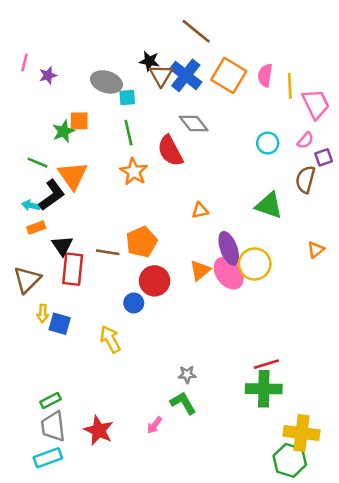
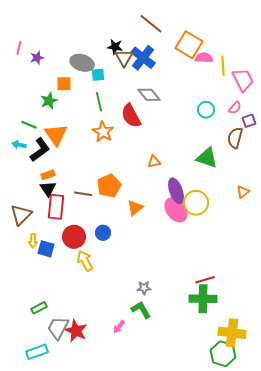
orange square: (229, 75) -> (189, 45), moved
pink semicircle: (265, 75) -> (204, 58), turned 84
orange square: (79, 121) -> (64, 84), moved
cyan arrow: (31, 205) -> (19, 145), moved
orange rectangle: (36, 228) -> (48, 175), moved
orange triangle: (200, 270) -> (135, 208), moved
red circle: (155, 281) -> (74, 237), moved
gray trapezoid: (53, 426) -> (58, 328), moved, turned 35

